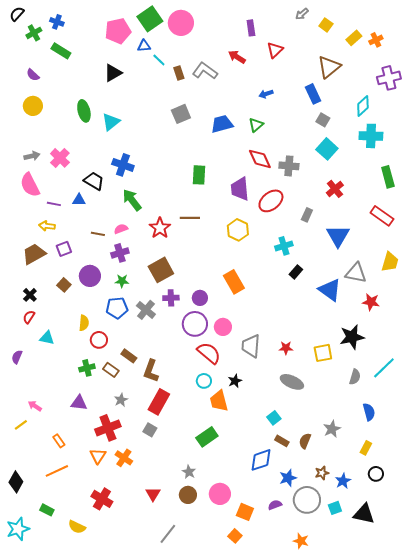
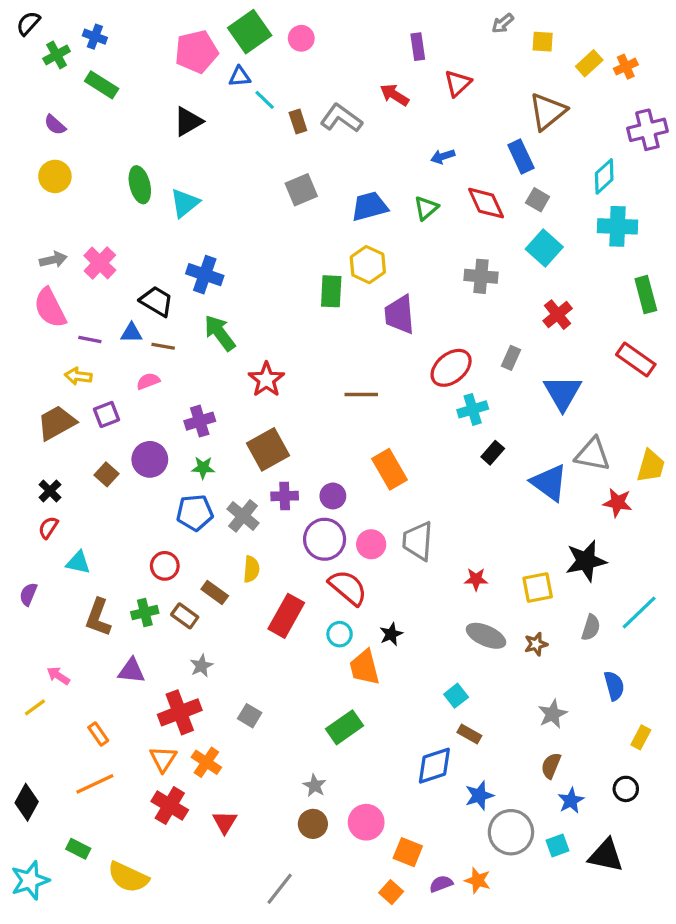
pink circle: (181, 23) -> (301, 38), size x0.6
yellow square: (326, 25) -> (543, 42), turned -32
red diamond: (260, 159) -> (486, 203), moved
red ellipse: (271, 201) -> (451, 368), moved
brown line: (190, 218) -> (361, 394), moved
pink semicircle: (121, 229) -> (148, 381), moved
yellow hexagon: (238, 230) -> (368, 265), moved
brown line: (98, 234) -> (163, 346), moved
yellow trapezoid: (390, 262) -> (651, 466), moved
yellow semicircle: (84, 323) -> (251, 569), moved
gray trapezoid: (251, 346) -> (418, 541), moved
brown L-shape: (151, 371) -> (98, 617), moved
red rectangle: (159, 402) -> (286, 616), moved
brown semicircle: (305, 441) -> (551, 766), moved
yellow rectangle: (366, 448) -> (641, 737), moved
brown star: (322, 473) -> (536, 644), moved
red triangle: (153, 494) -> (225, 822), moved
red cross: (102, 499) -> (170, 806), moved
purple semicircle: (275, 505) -> (441, 884), moved
yellow semicircle: (77, 527) -> (128, 877), size x1.4
orange star: (301, 541) -> (478, 880), moved

